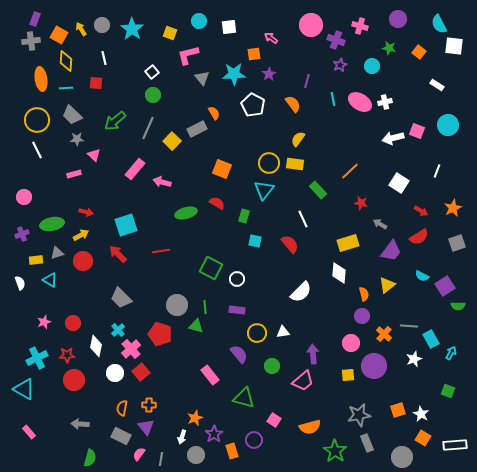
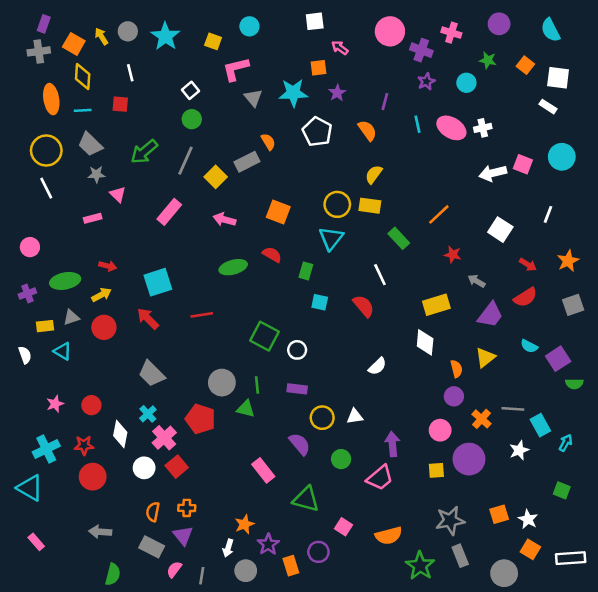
white square: (229, 27) -> (315, 21), moved
white square: (454, 46) -> (558, 78), moved
pink arrow: (162, 182) -> (224, 219), moved
white semicircle: (301, 292) -> (377, 366), size x0.7

